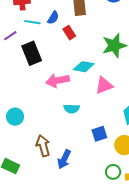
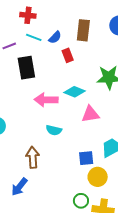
blue square: (99, 134) -> (86, 158), moved
brown arrow: (43, 146) -> (33, 157), moved
blue arrow: (64, 159) -> (19, 187), moved

